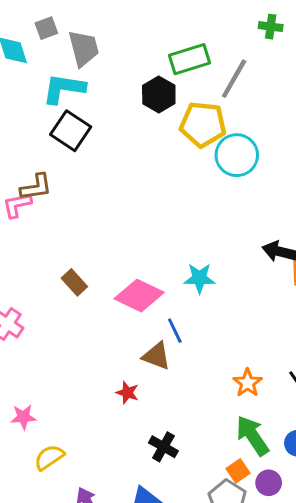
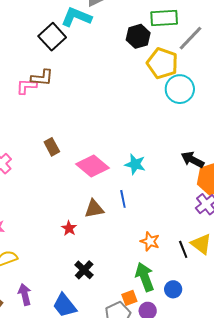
black square: (71, 131) -> (52, 37), moved
blue line: (175, 331) -> (123, 199), moved
brown triangle: (156, 356) -> (94, 209), turned -45
orange star: (248, 383) -> (150, 241), turned -30

